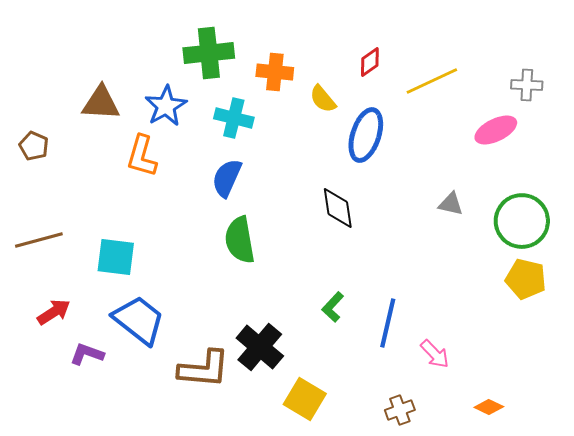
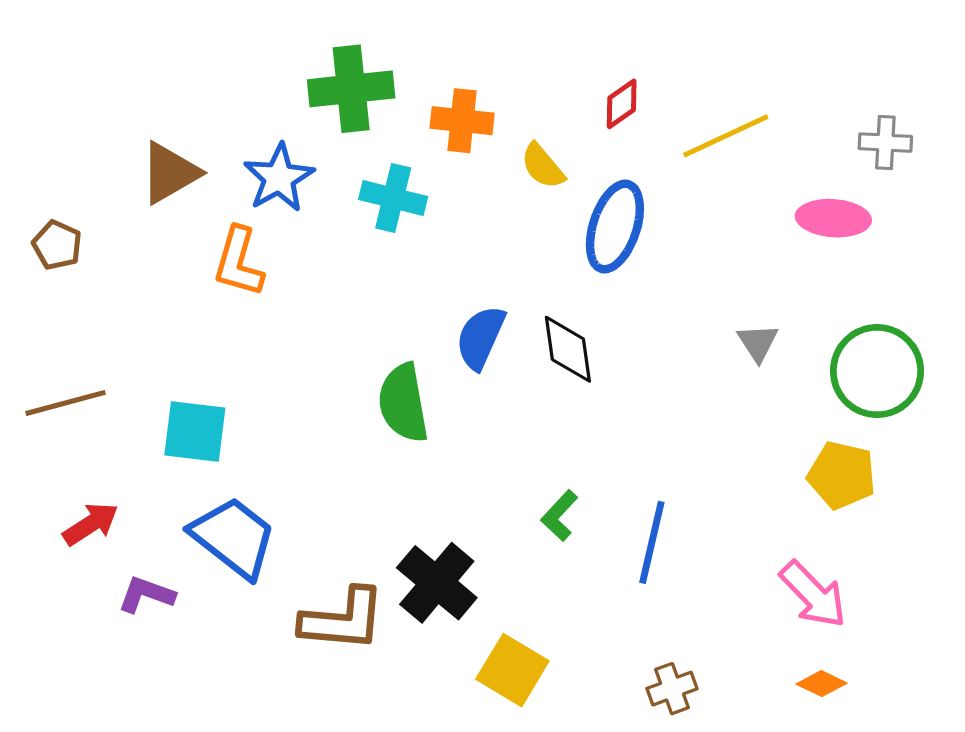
brown triangle: (101, 103) -> (170, 173), turned -33
pink ellipse: (496, 130) -> (833, 218), turned 30
blue semicircle: (227, 178) -> (481, 337), moved
gray triangle: (451, 204) -> (758, 342), turned 44
yellow pentagon: (526, 279) -> (842, 475), moved
pink arrow: (435, 354) -> (813, 594), moved, size x1.4

